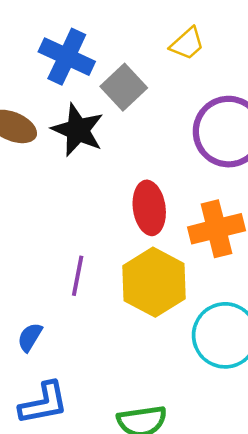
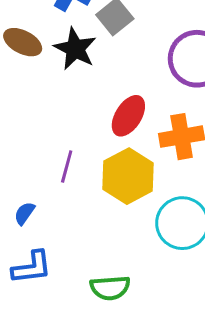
red ellipse: (149, 208) -> (128, 116), turned 36

